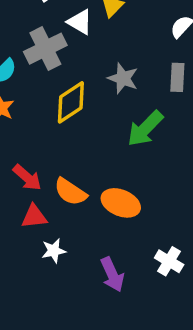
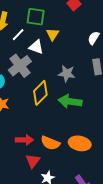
green arrow: (145, 129) -> (70, 101), moved, turned 65
red arrow: (27, 178) -> (24, 140), turned -30
red triangle: (34, 217) -> (33, 161), turned -35

